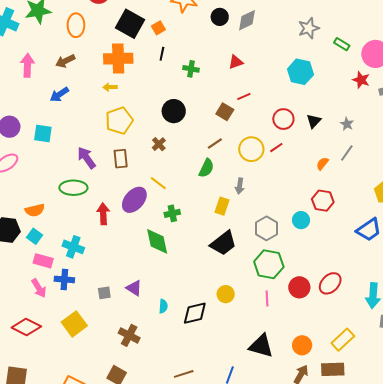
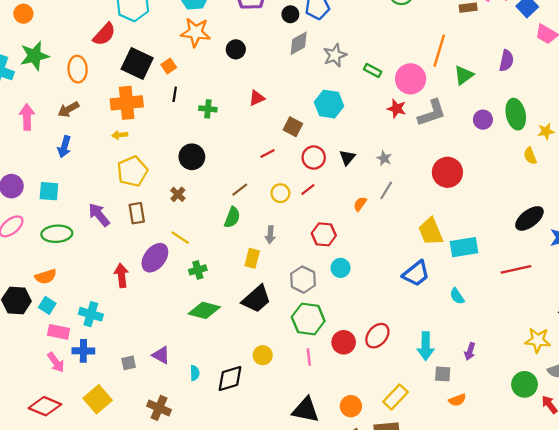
gray diamond: (247, 20) -> (299, 43), moved
blue arrow: (59, 94) -> (64, 147), turned -36
red line: (244, 97) -> (267, 154), moved
brown square: (225, 112) -> (293, 127), moved
yellow circle: (251, 149) -> (280, 193), size x0.7
green ellipse: (73, 188) -> (57, 234), moved
red hexagon: (323, 201) -> (324, 234), moved
green diamond: (157, 241) -> (204, 310), moved, turned -60

